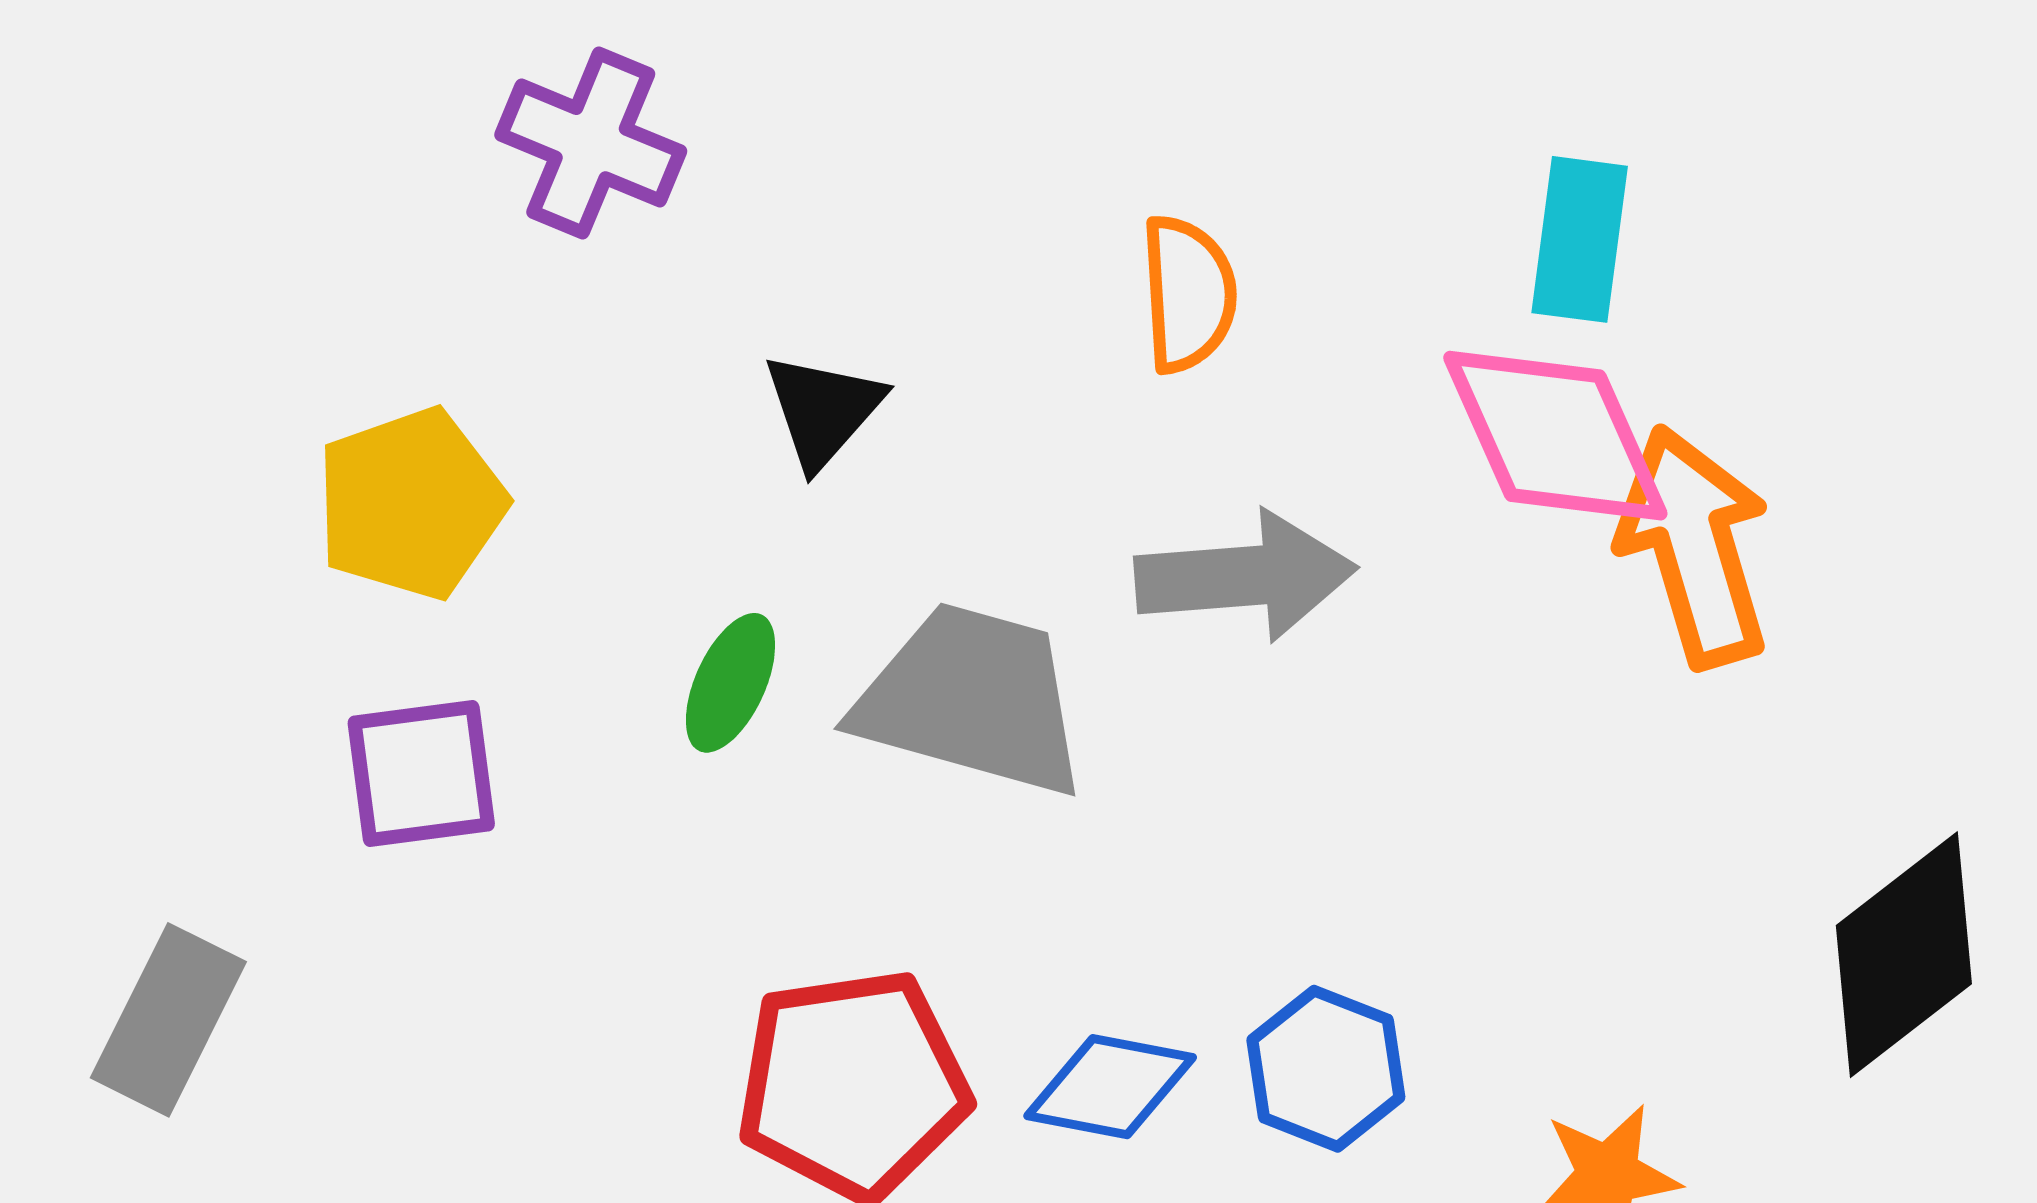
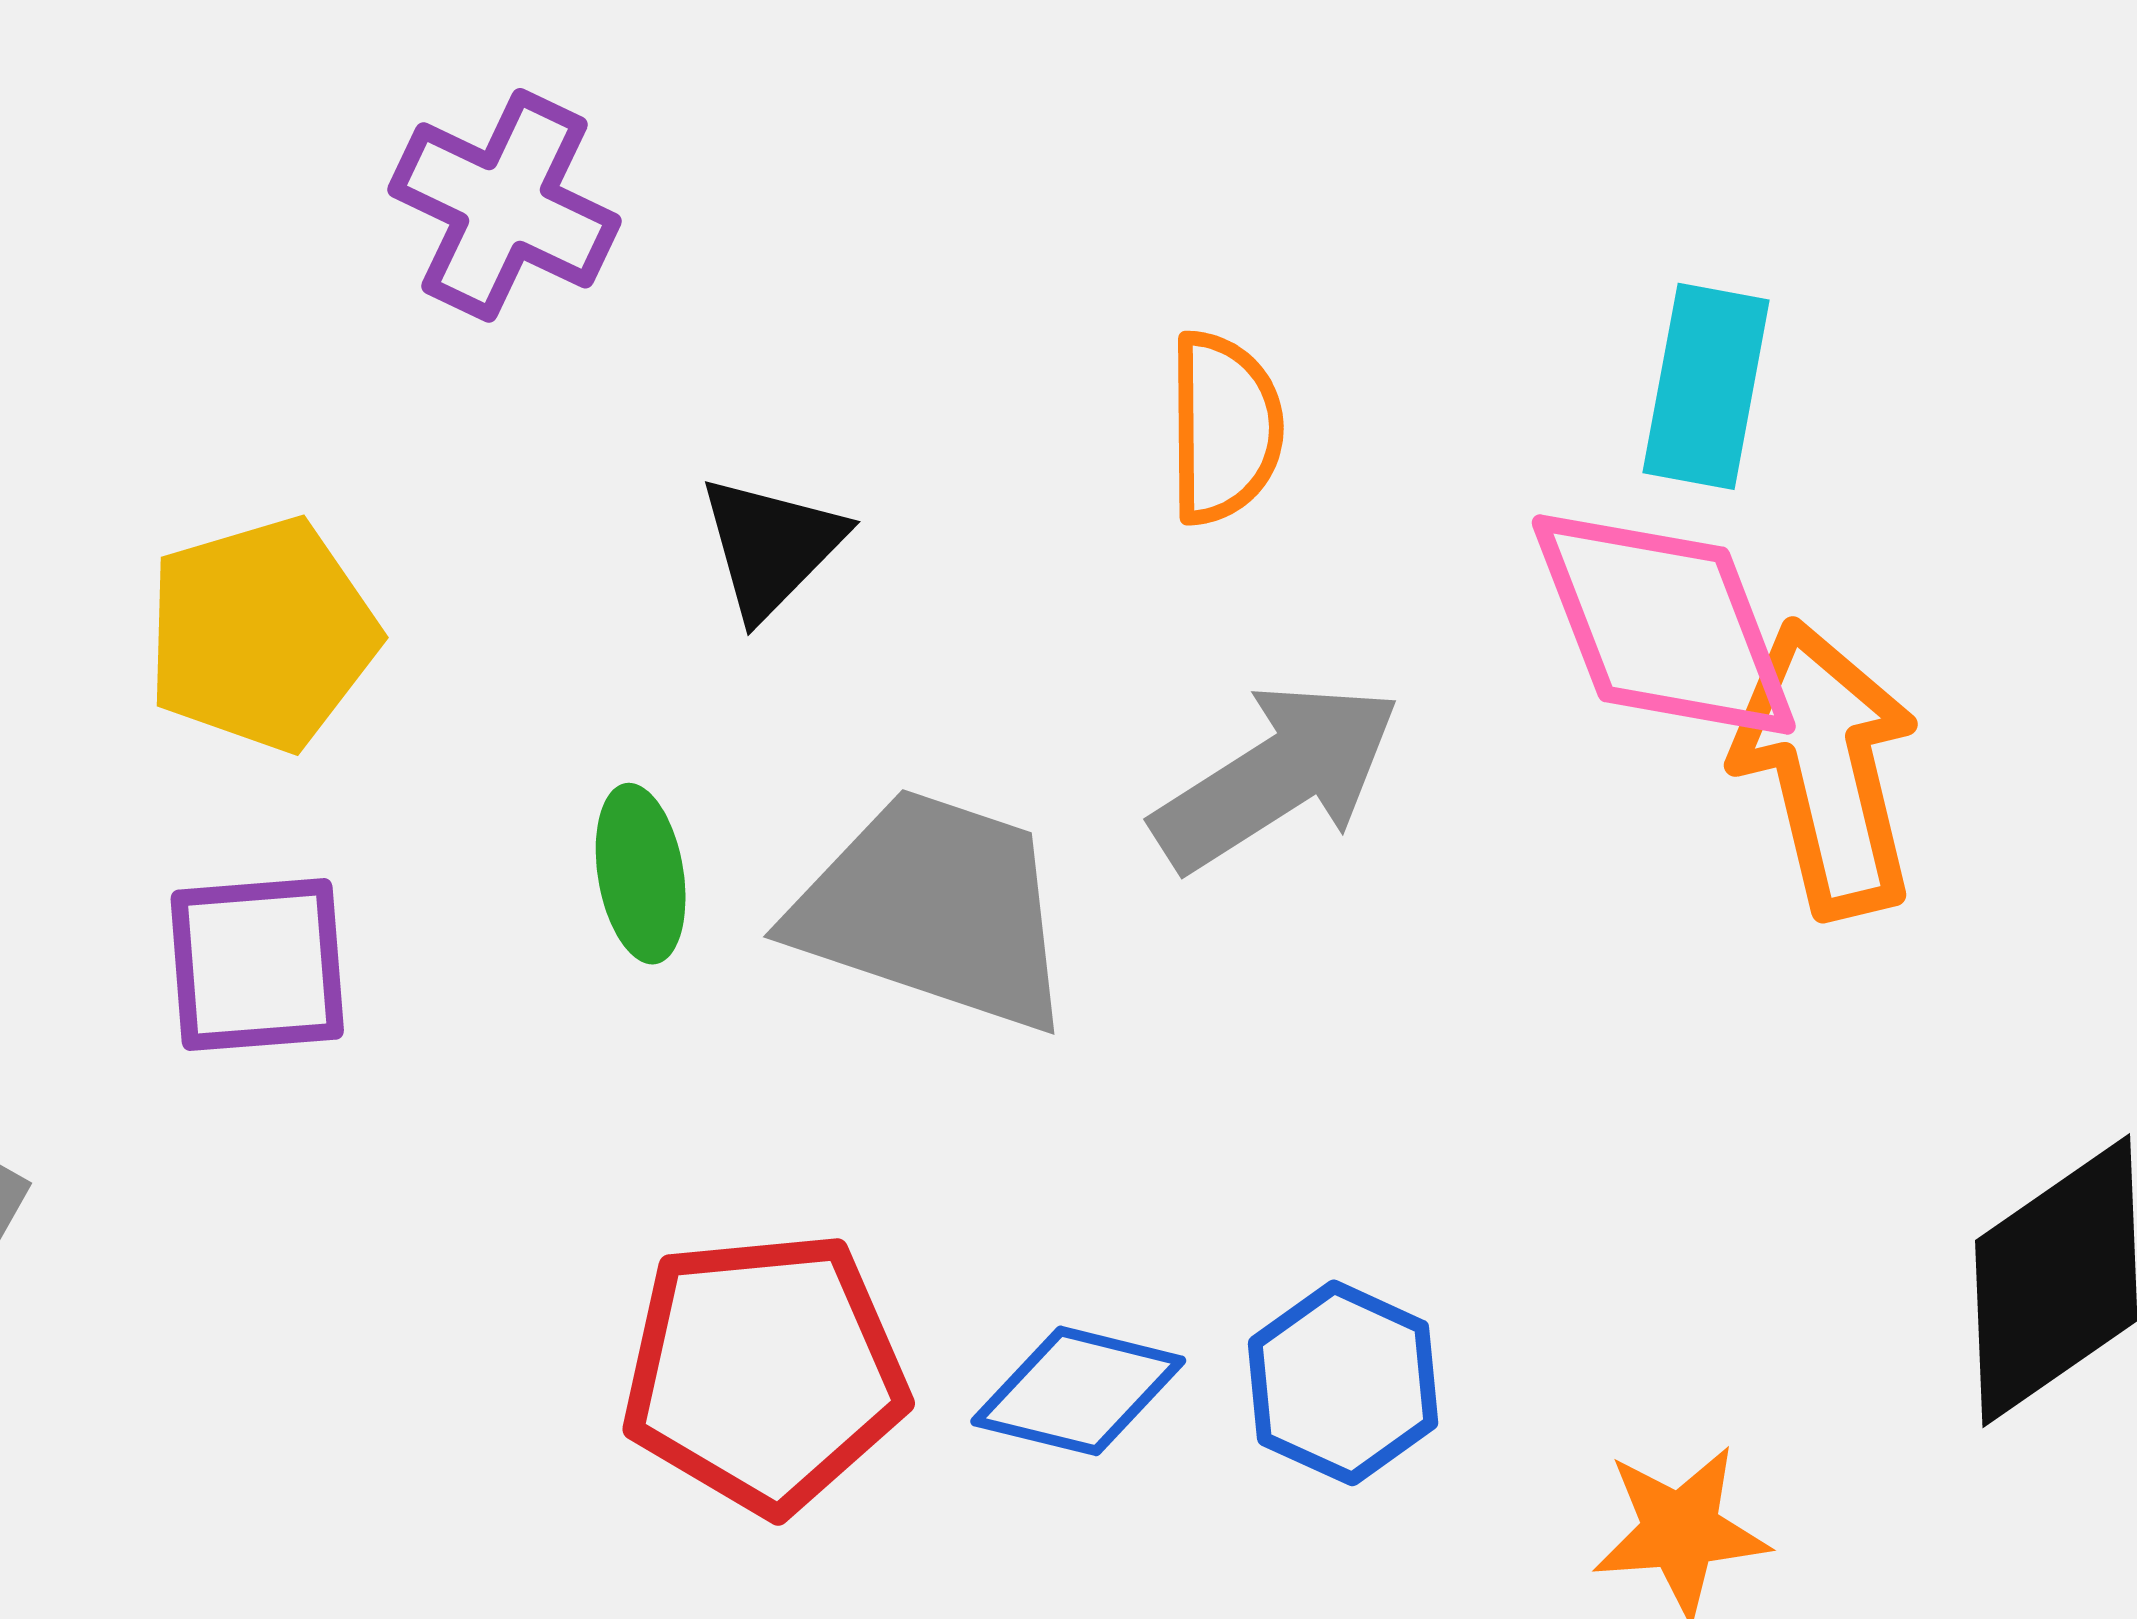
gray arrow: (1246, 576) -> (1277, 776), turned -31
green ellipse: (730, 683) -> (641, 874), turned -37

